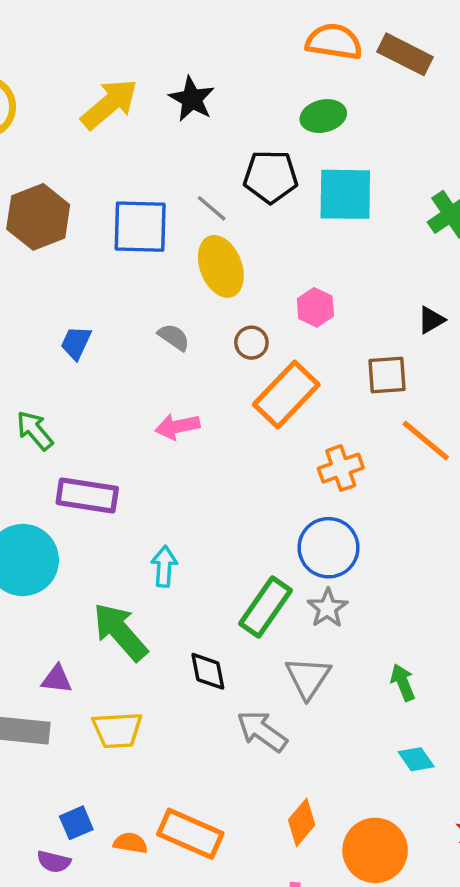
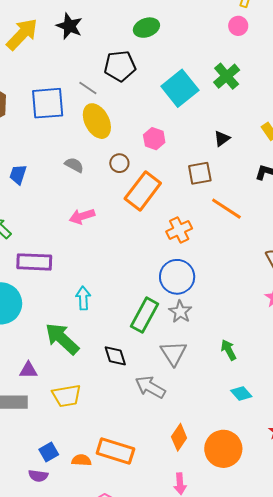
cyan square: (345, 194) -> (180, 88), moved, turned -33

